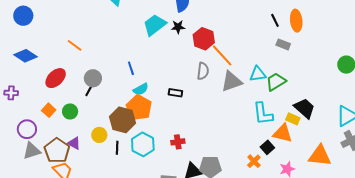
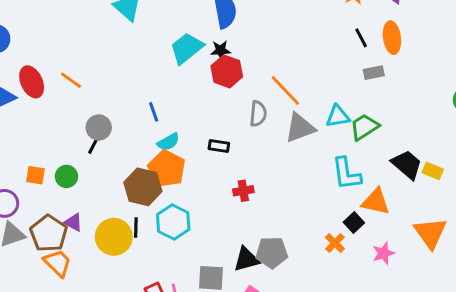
red hexagon: (204, 39) -> (227, 71), moved
gray rectangle: (283, 44) -> (374, 73), turned -32
red ellipse: (56, 78) -> (32, 82), moved, turned -70
orange square: (49, 110) -> (35, 175), turned -32
yellow rectangle: (293, 119) -> (433, 171), moved
yellow circle: (99, 135) -> (114, 237), moved, size x1.6
red cross: (178, 142) -> (243, 191), moved
orange triangle: (320, 156) -> (430, 233), turned 50

